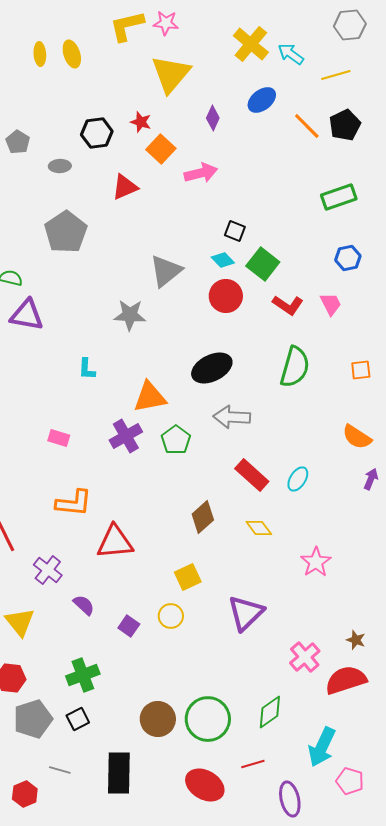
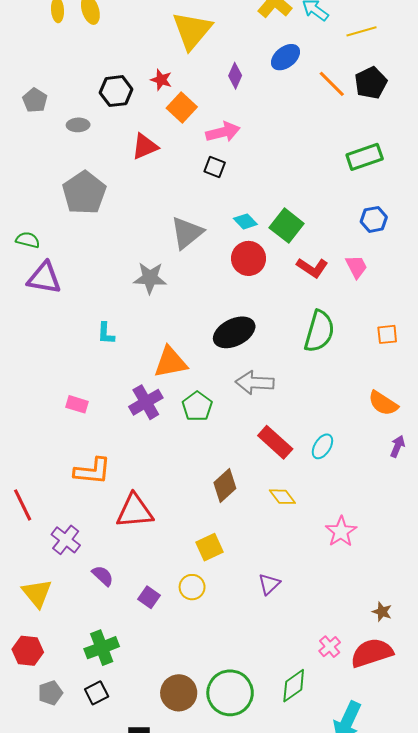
black square: (235, 231) -> (215, 167), moved
purple triangle: (246, 613) -> (269, 584), size x0.6
pink cross: (305, 657) -> (330, 647), moved, size x0.7
gray pentagon: (33, 719) -> (50, 693), size x0.6

